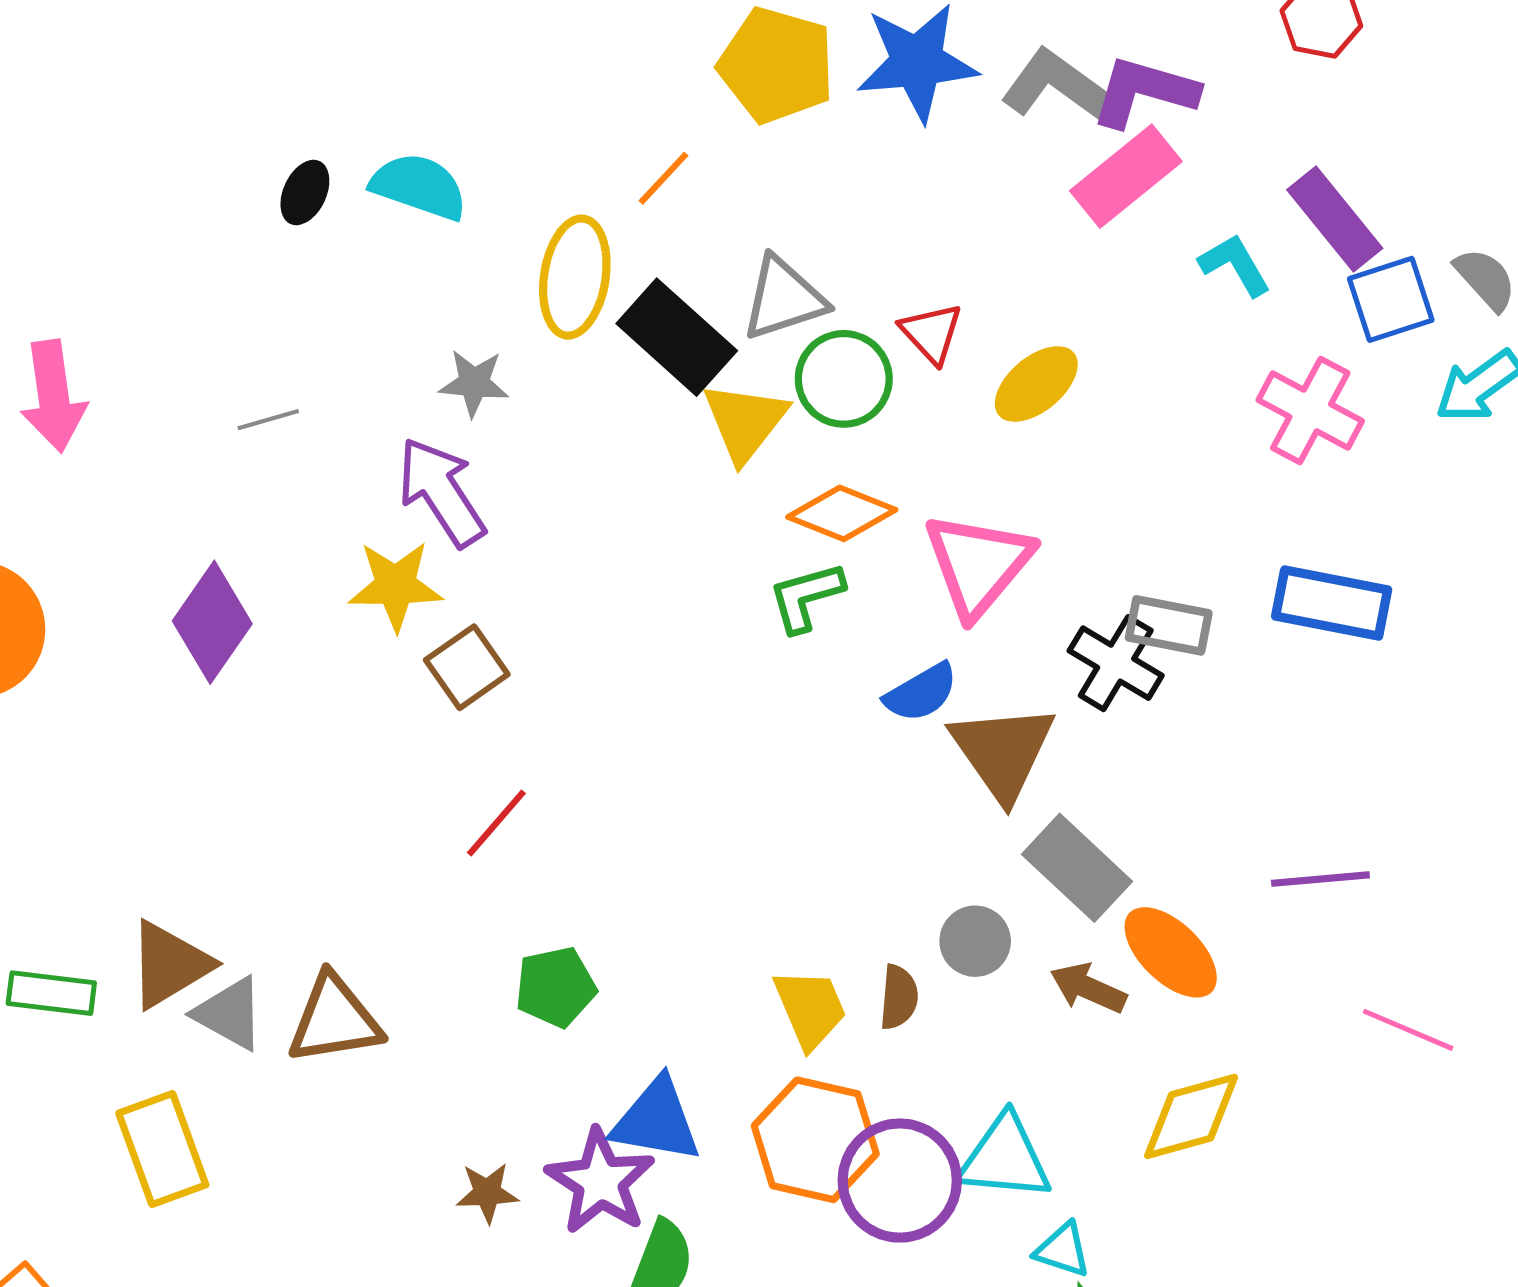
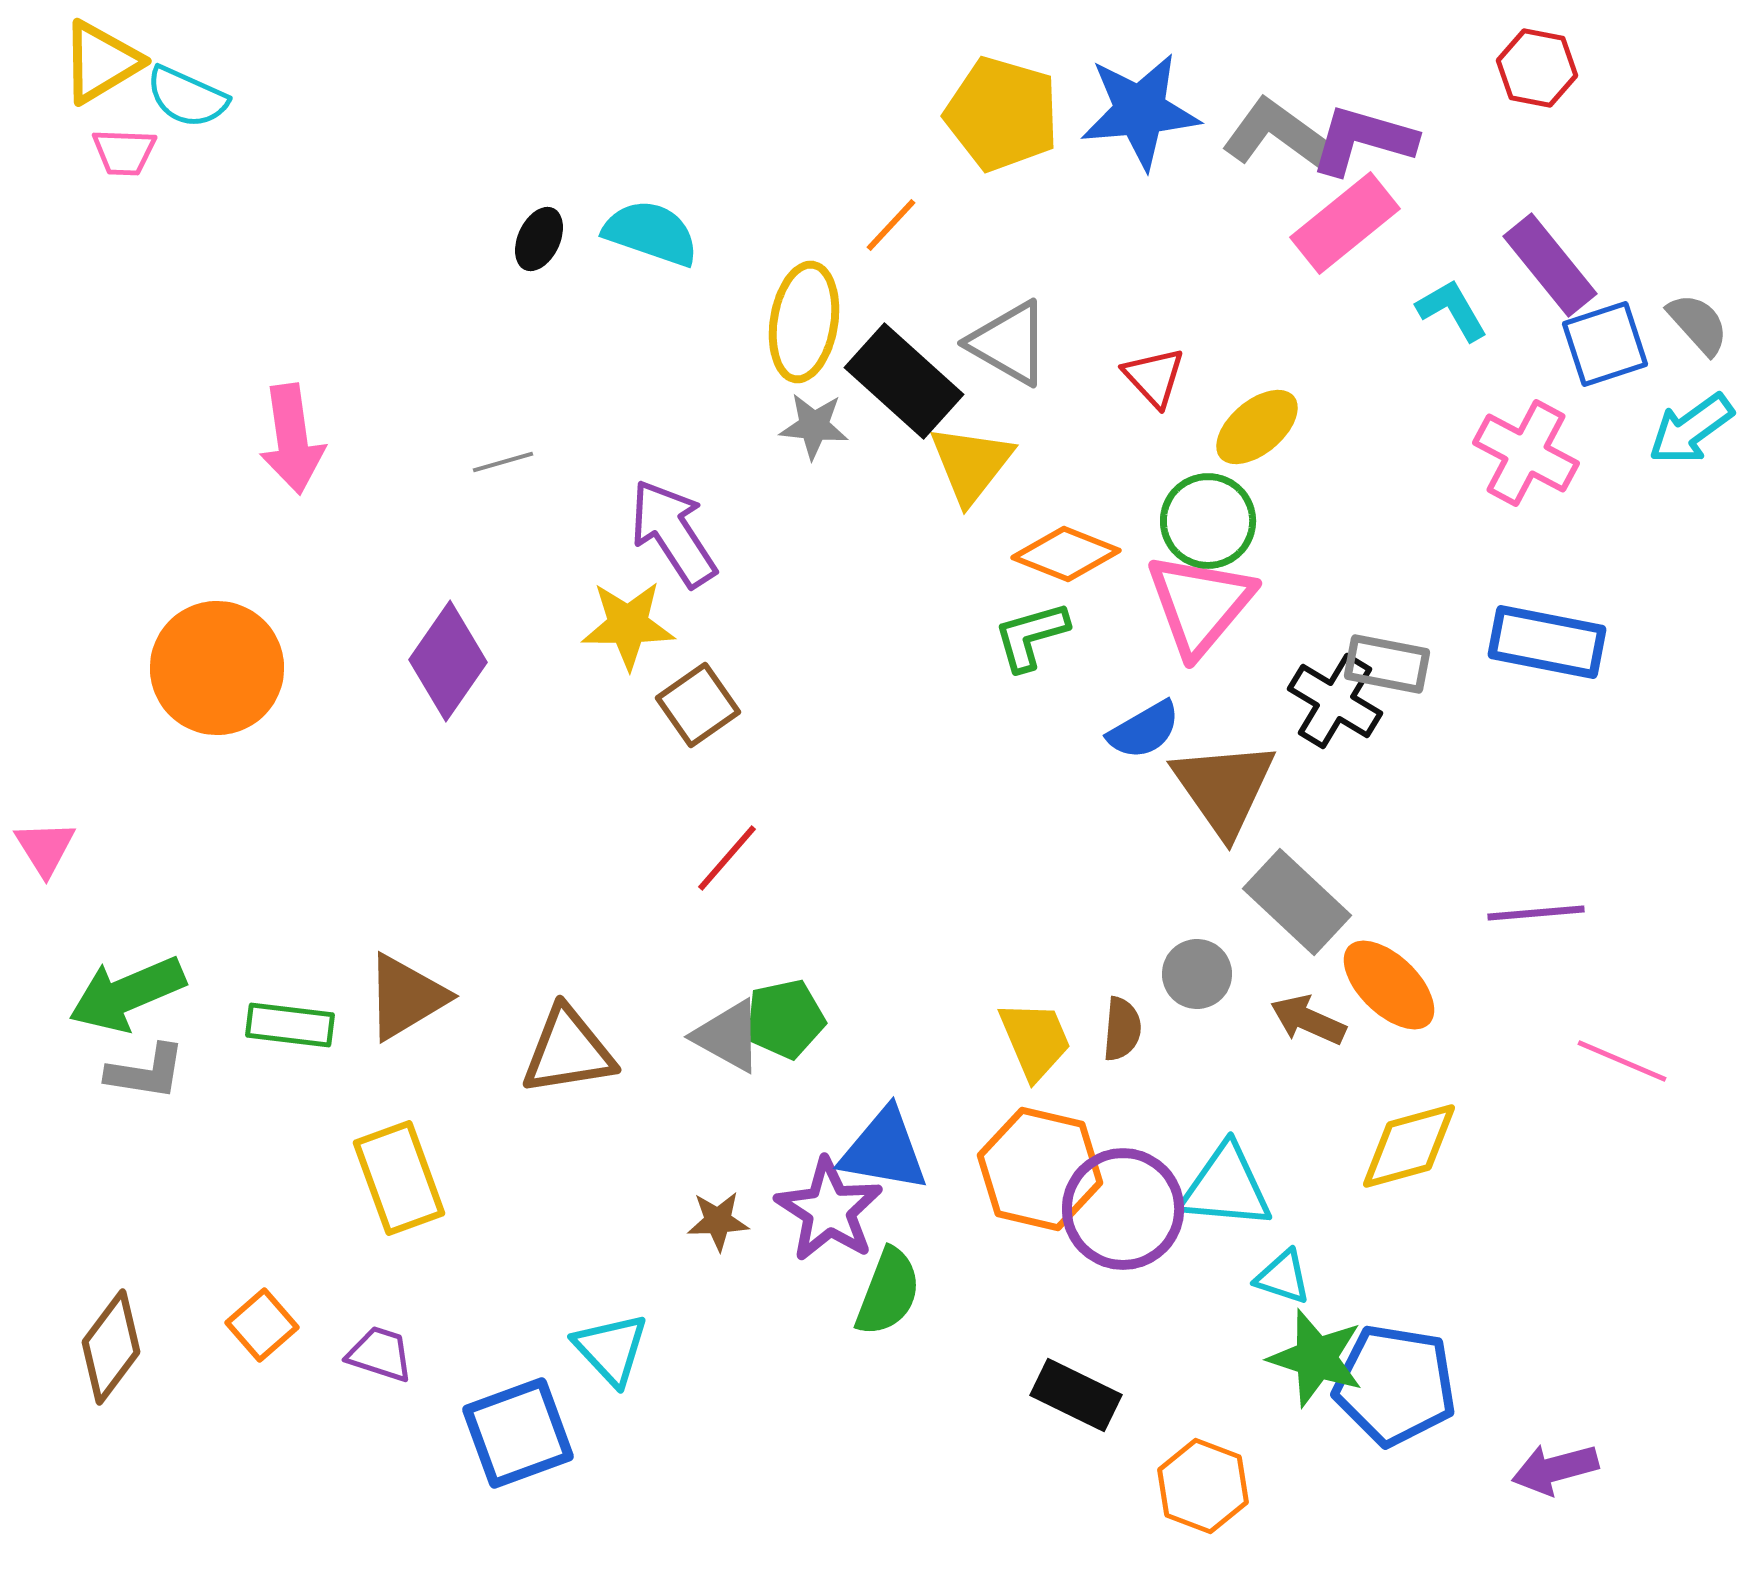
gray triangle: (784, 298) -> (1009, 343), turned 48
green circle: (844, 379) -> (1208, 521), moved
gray star: (474, 383) -> (814, 426), moved
gray triangle: (230, 1013) -> (728, 1036), moved

